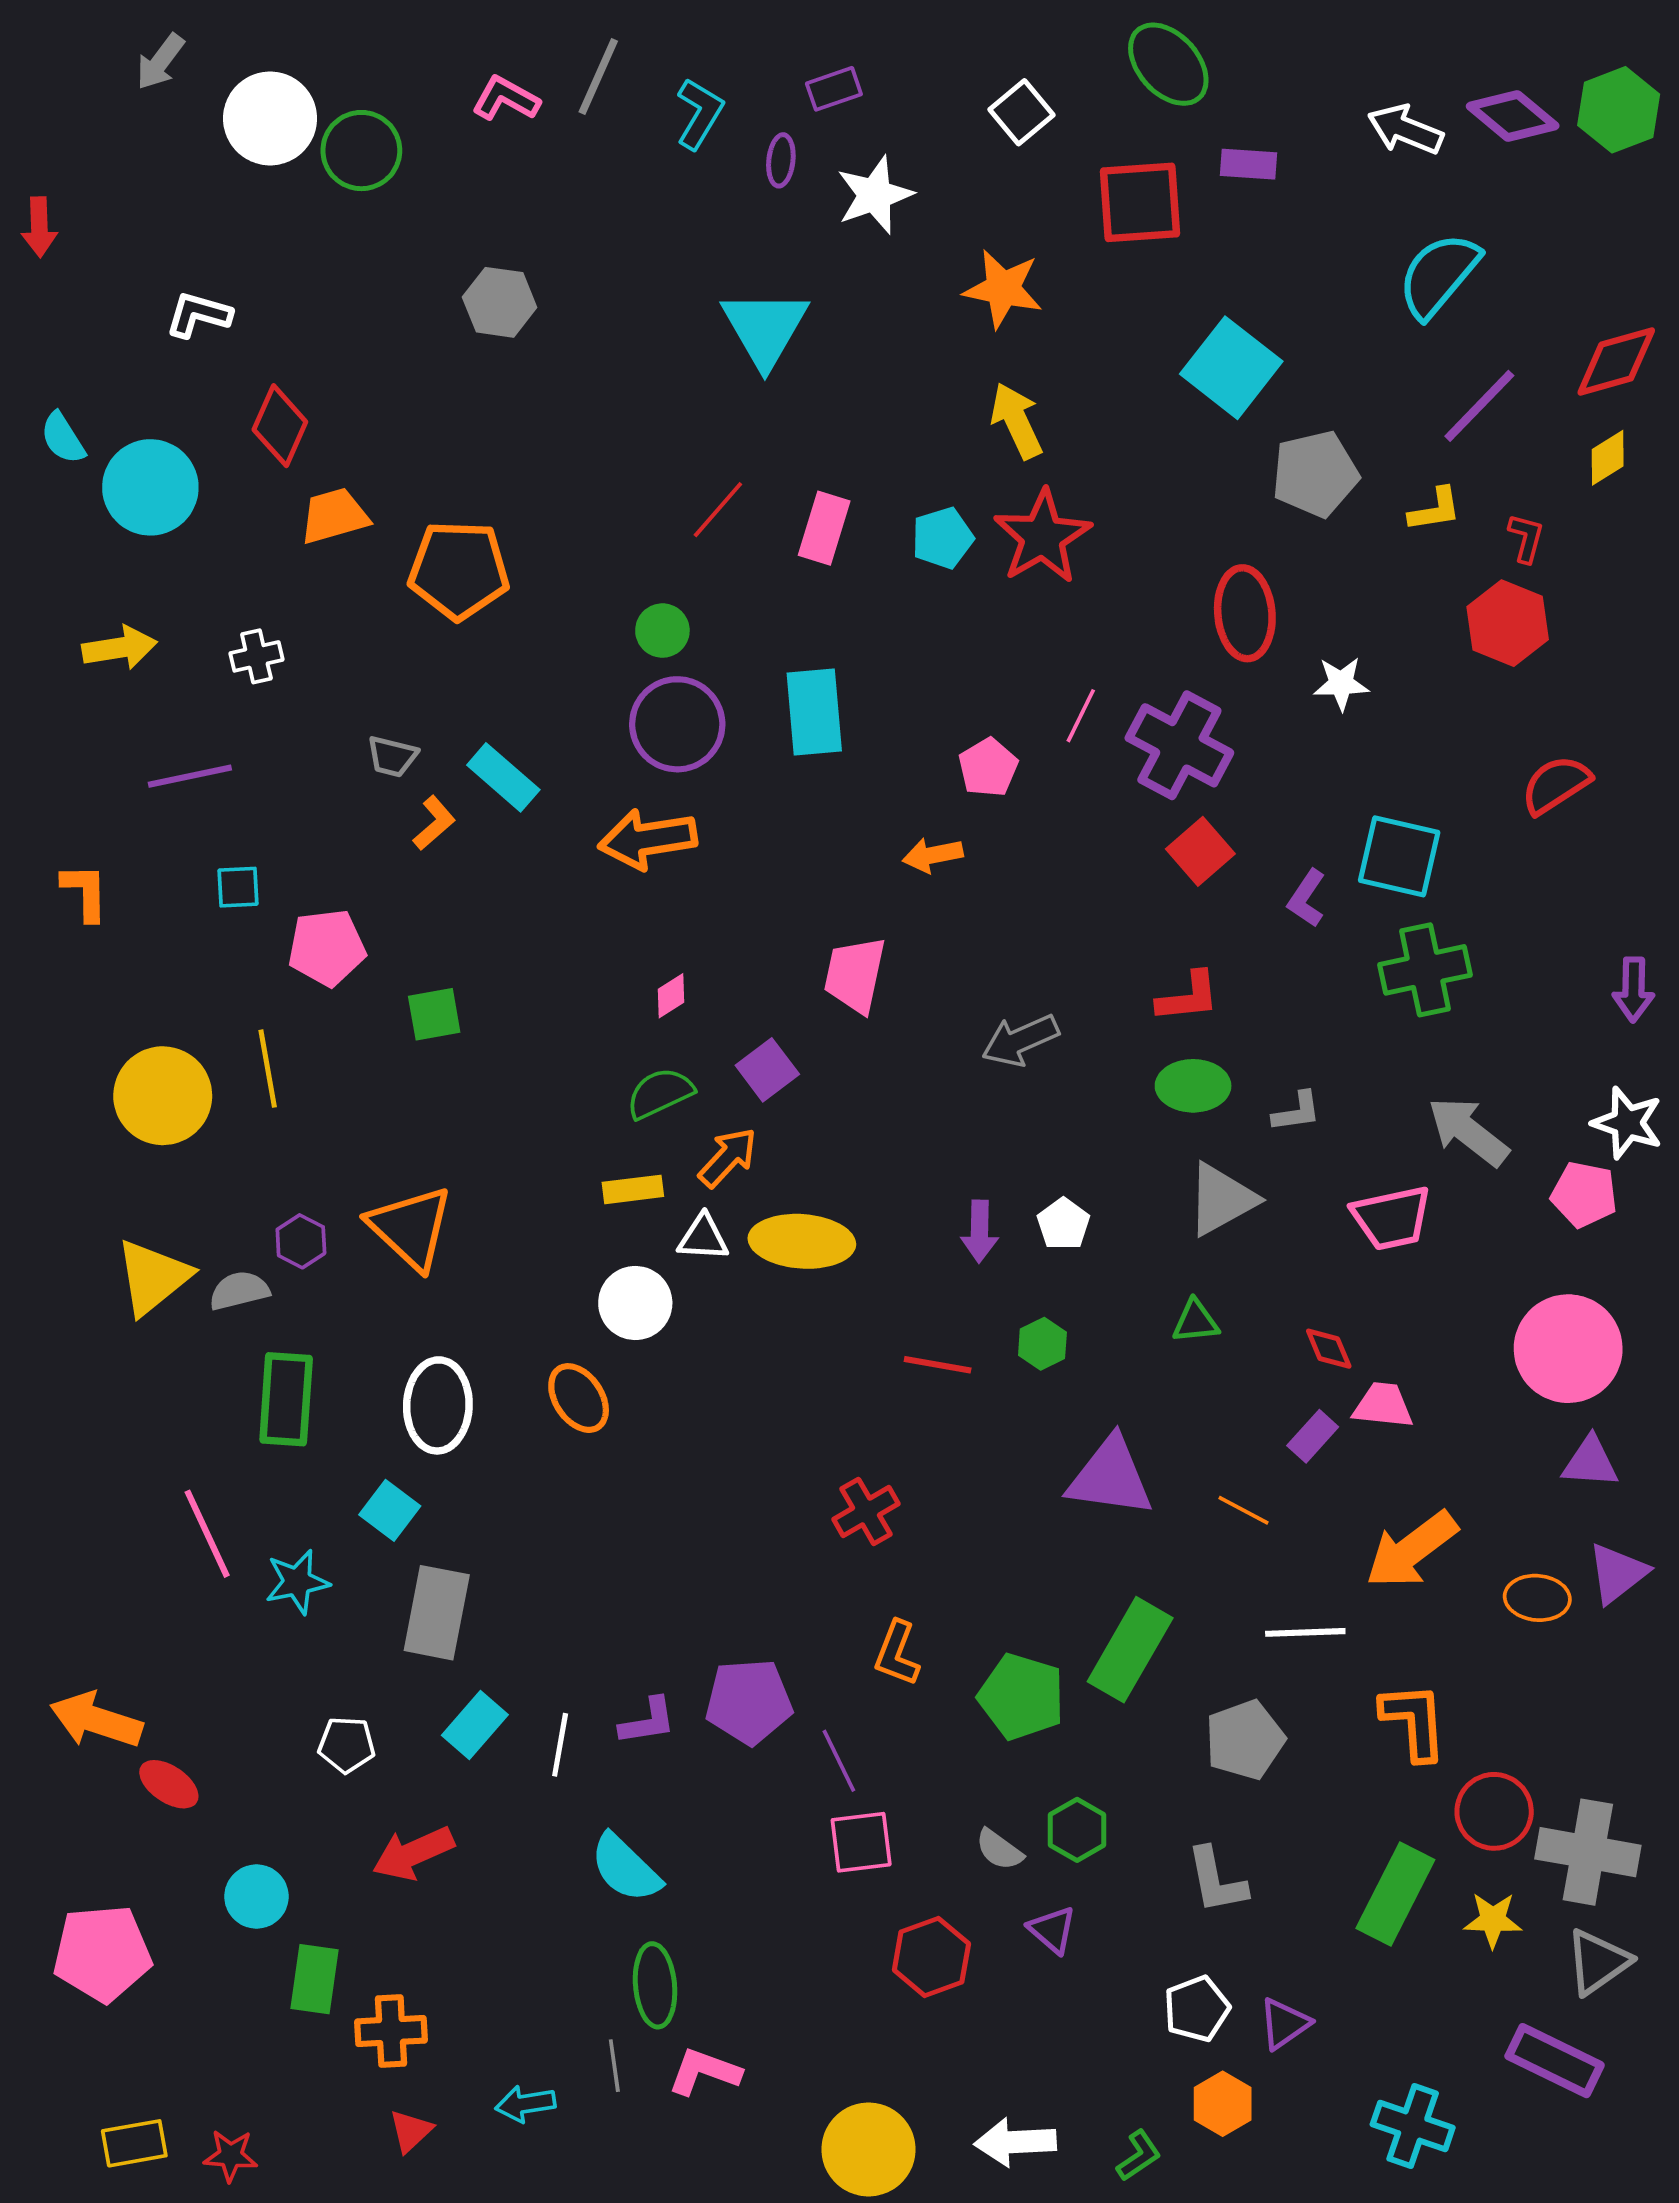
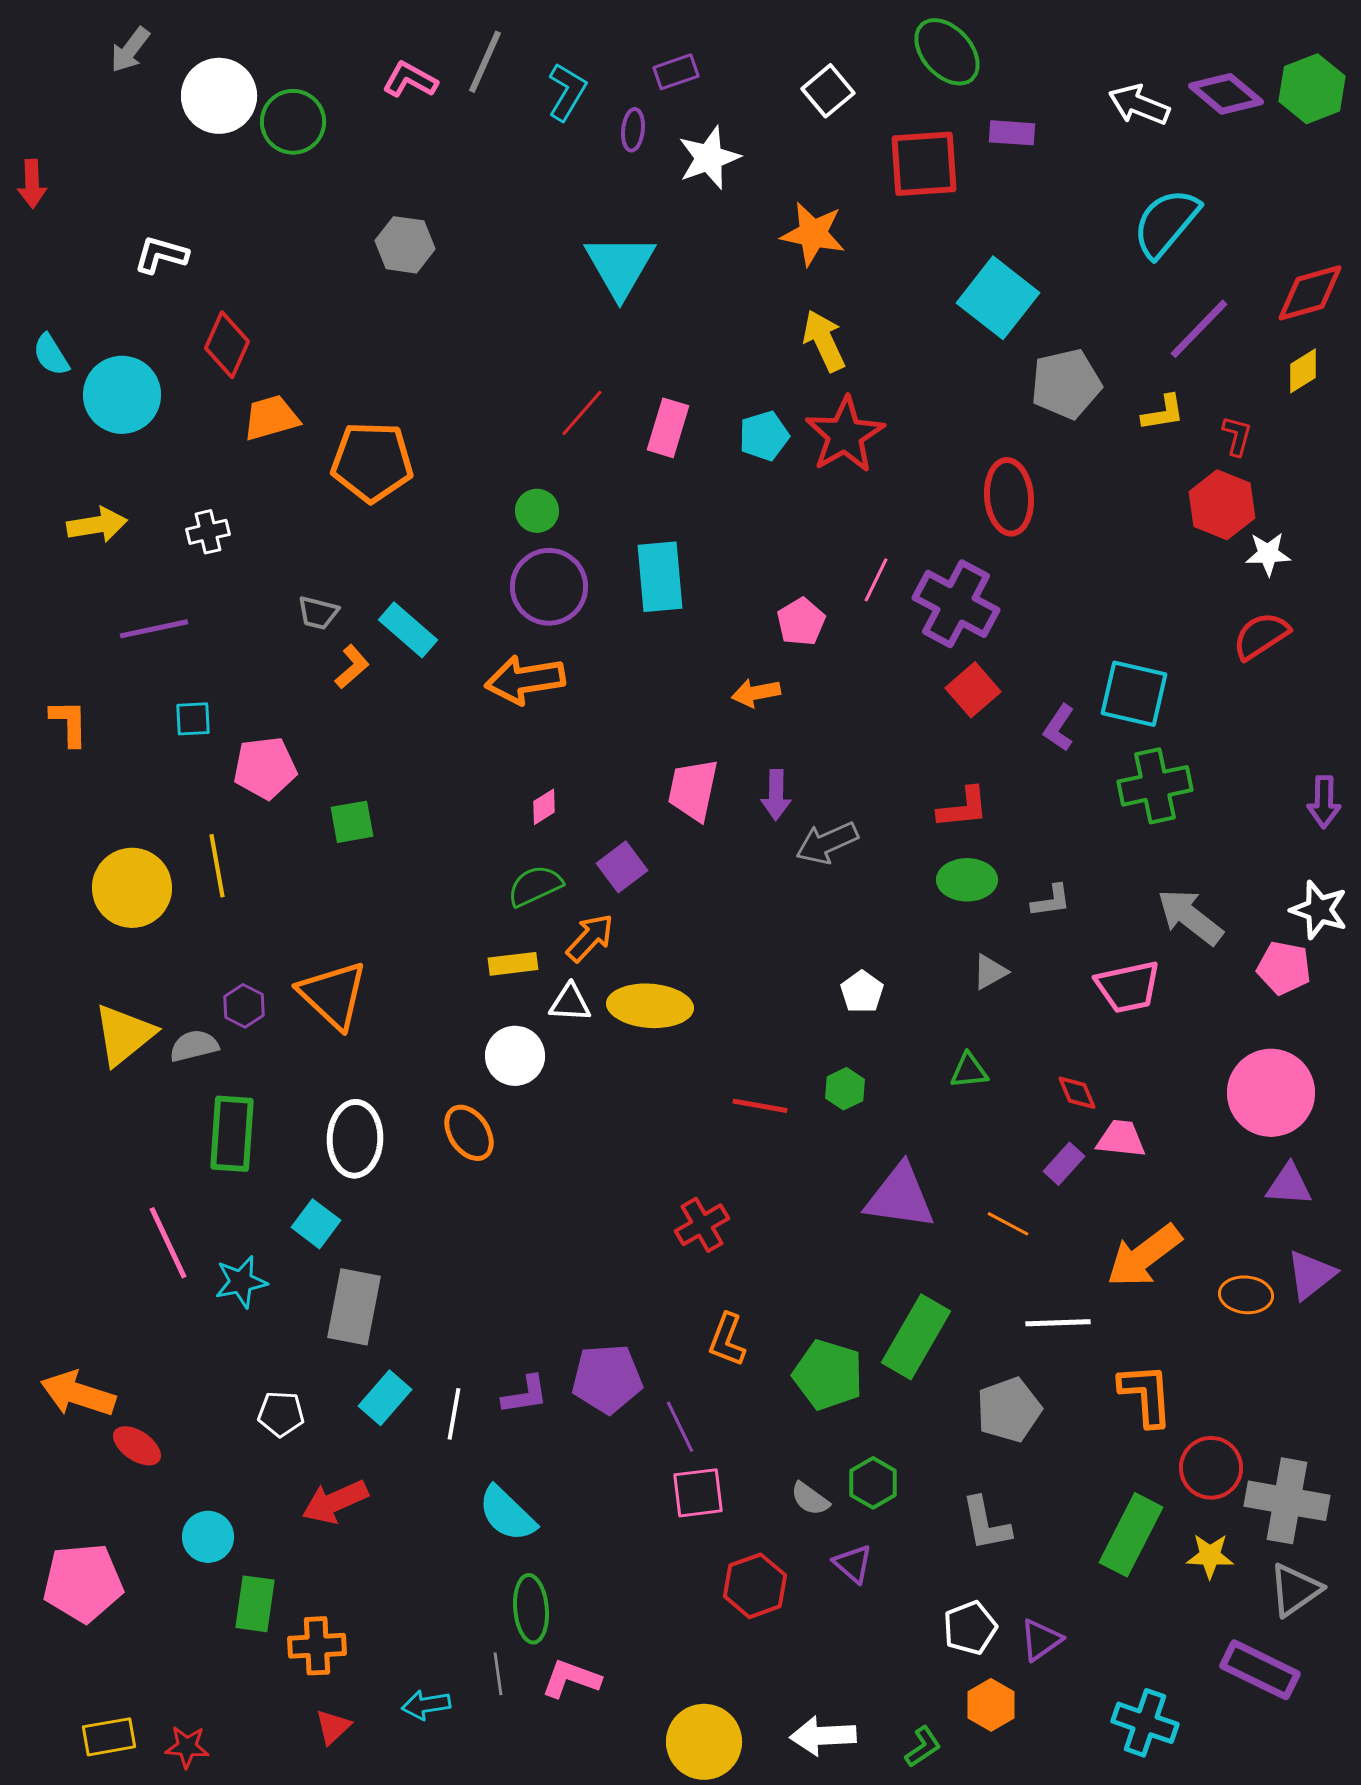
white star: (1341, 684) -> (1268, 554), moved
gray triangle: (1221, 1199) -> (990, 972), size x0.6
purple arrow: (980, 1231) -> (776, 795), moved

